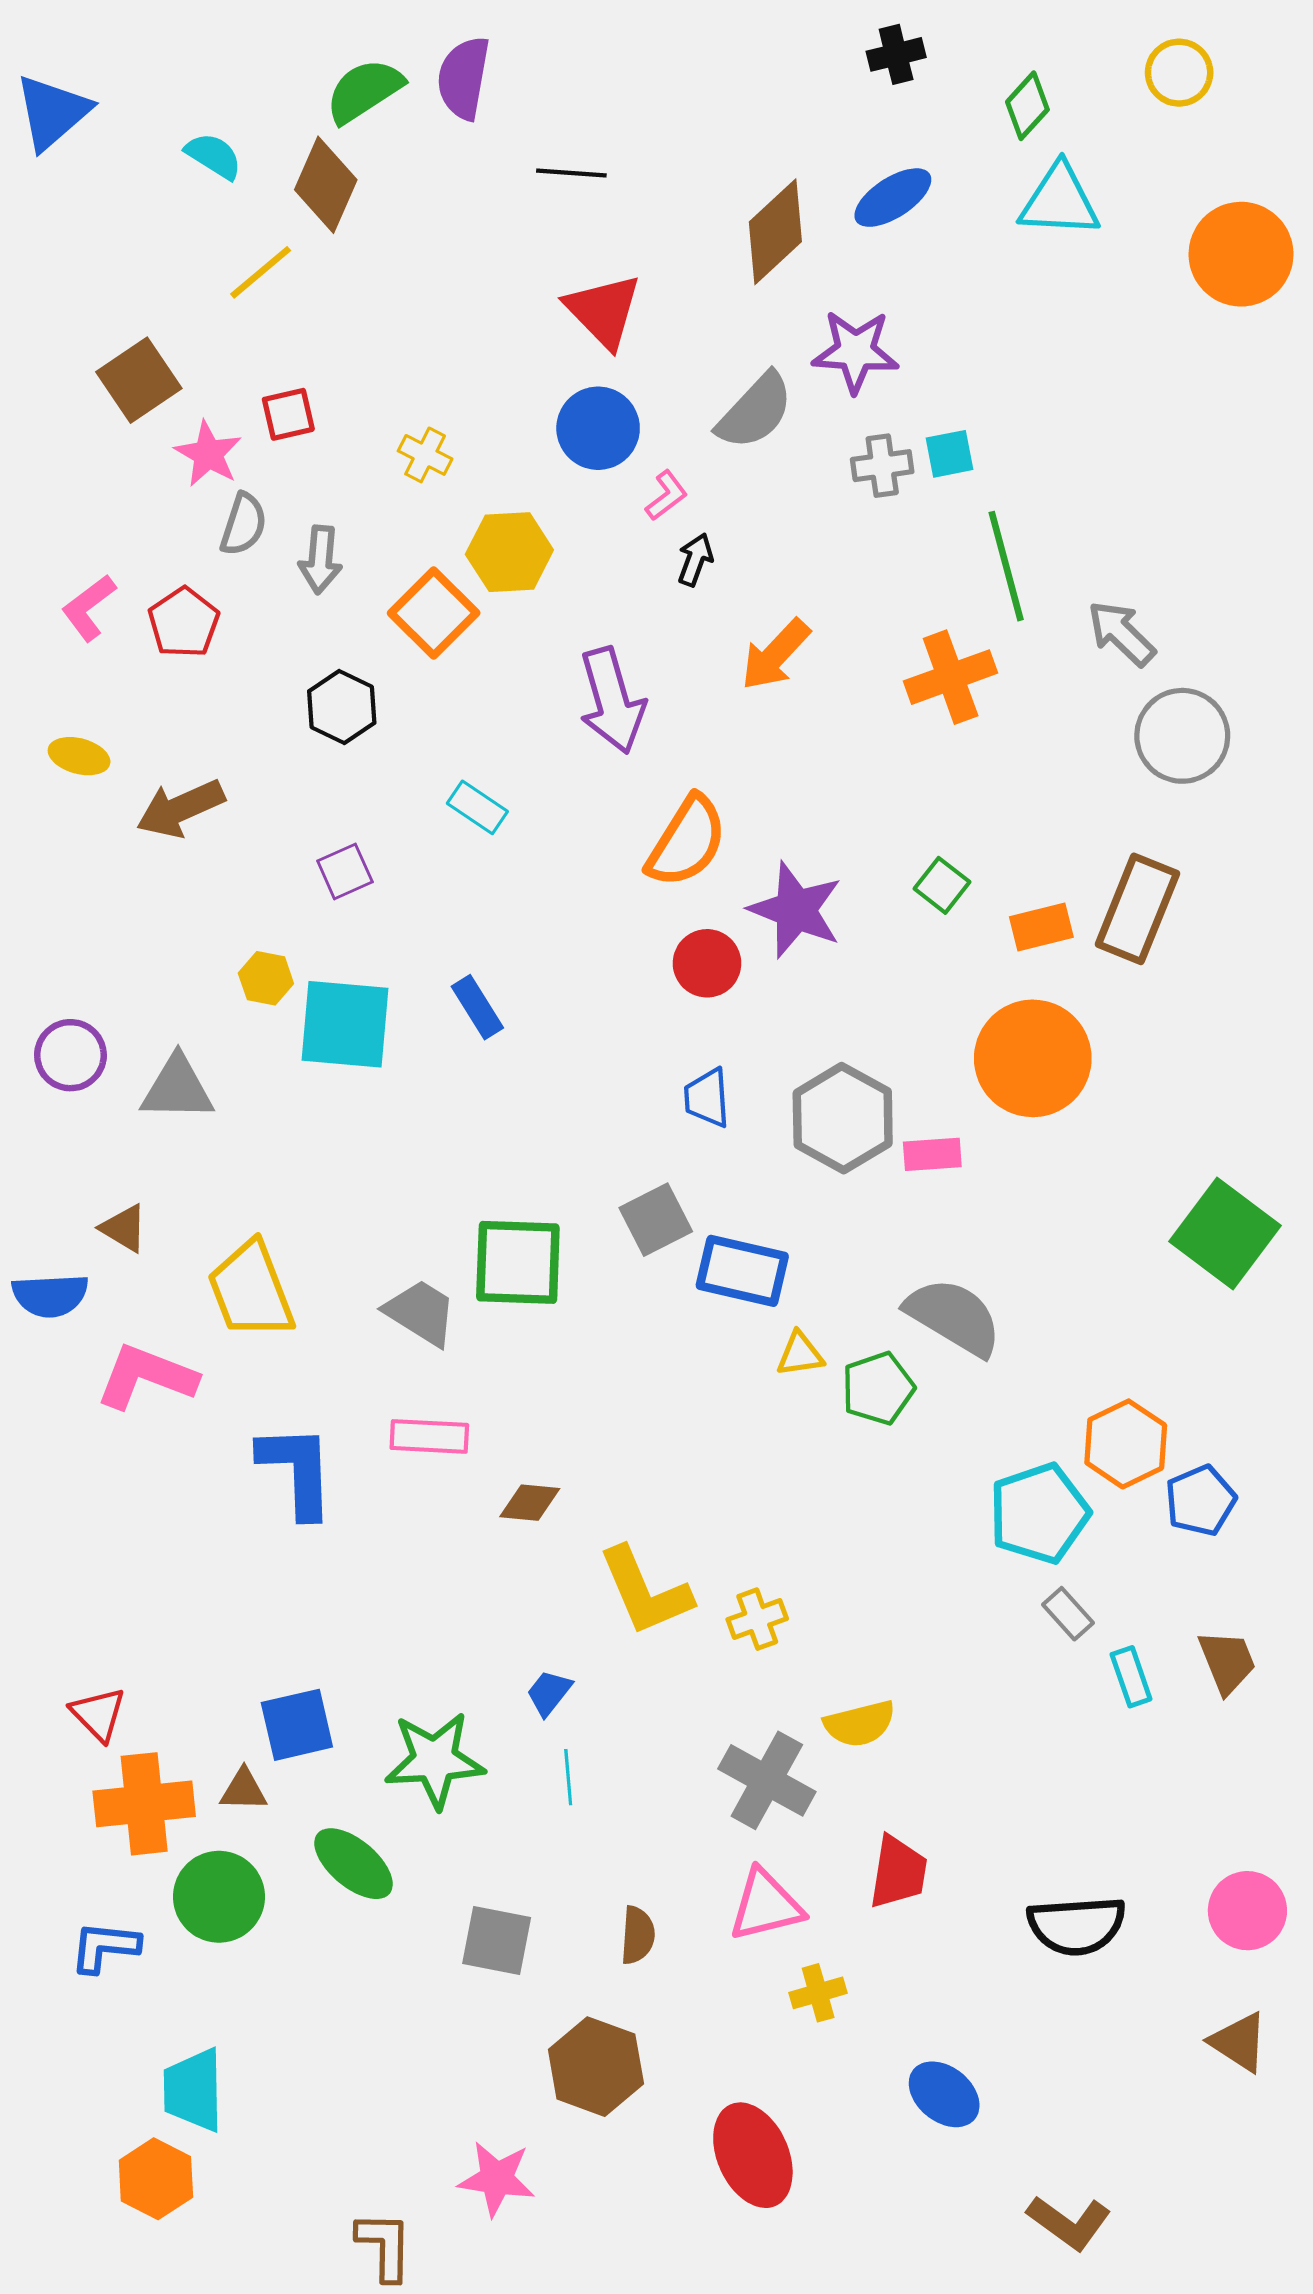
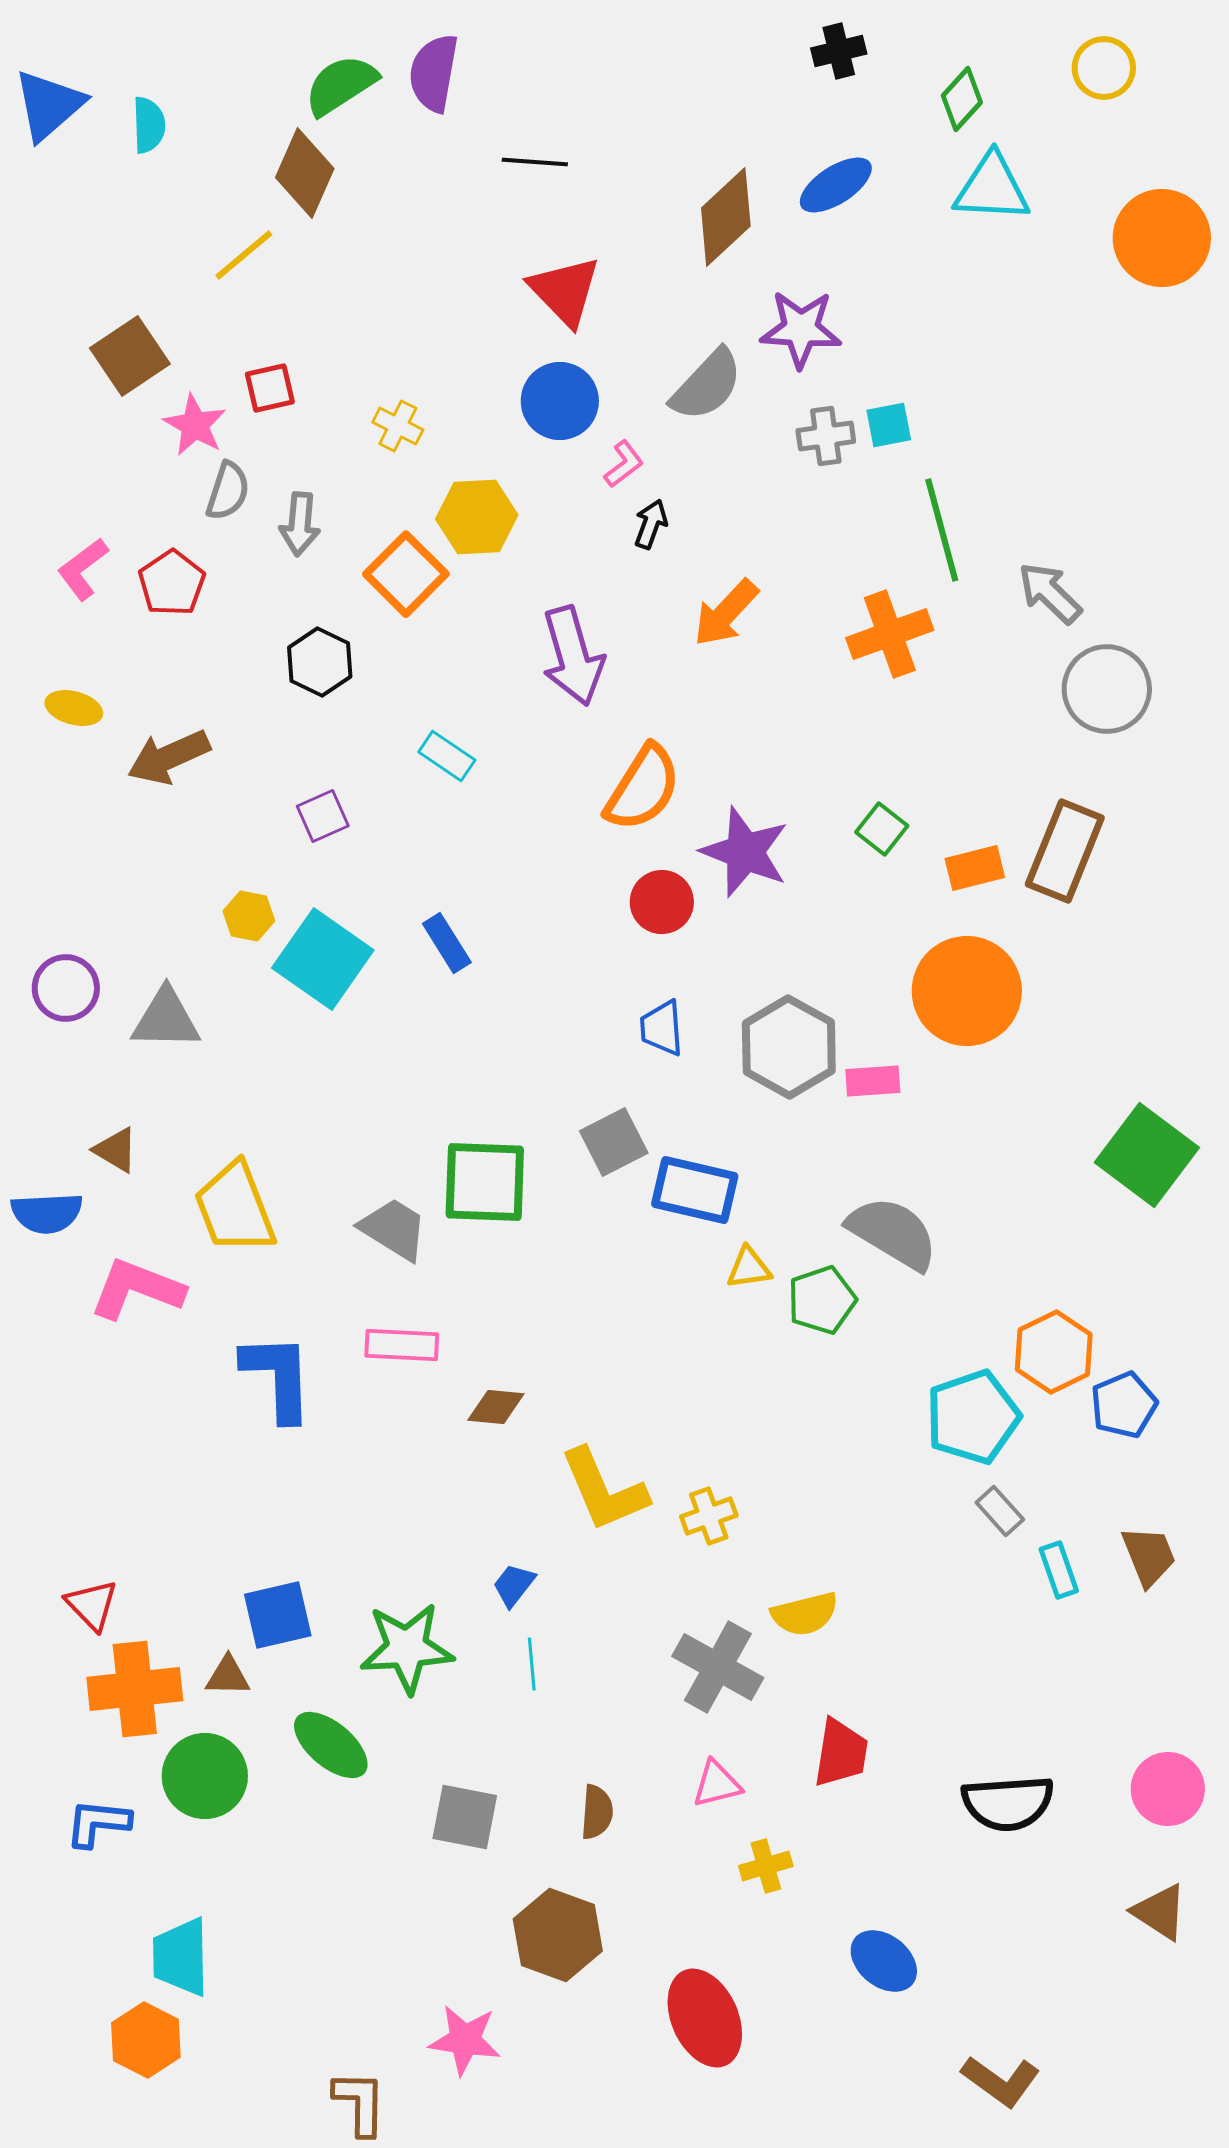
cyan semicircle: (214, 156) -> (149, 125), moved, turned 56
cyan square: (345, 1024) -> (323, 959), turned 30
pink triangle: (766, 1905) -> (717, 1784), size x0.7

